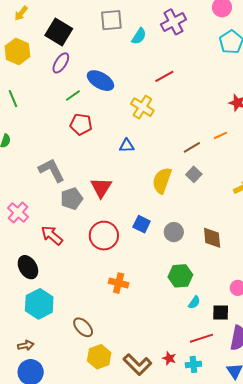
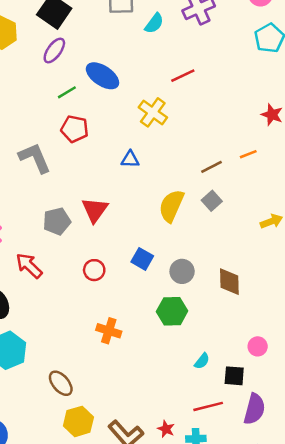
gray L-shape: (52, 170) -> (35, 158), moved
red circle: (104, 236) -> (94, 270), size x0.6
green hexagon: (180, 276) -> (172, 311), moved

